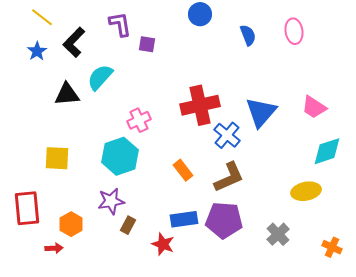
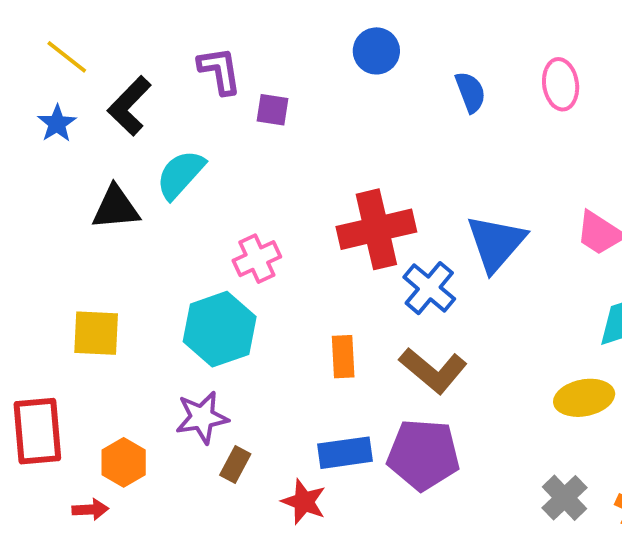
orange rectangle: (183, 170) -> (343, 357), turned 35
brown L-shape: (229, 177) -> (433, 370), turned 64
gray cross: (278, 234) -> (564, 498), moved

